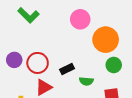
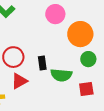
black rectangle: (67, 69) -> (42, 63), turned -72
green semicircle: (86, 81) -> (61, 75), size x1.5

